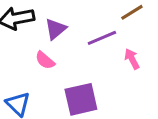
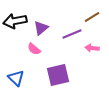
pink arrow: (132, 59) -> (92, 48), turned -56

